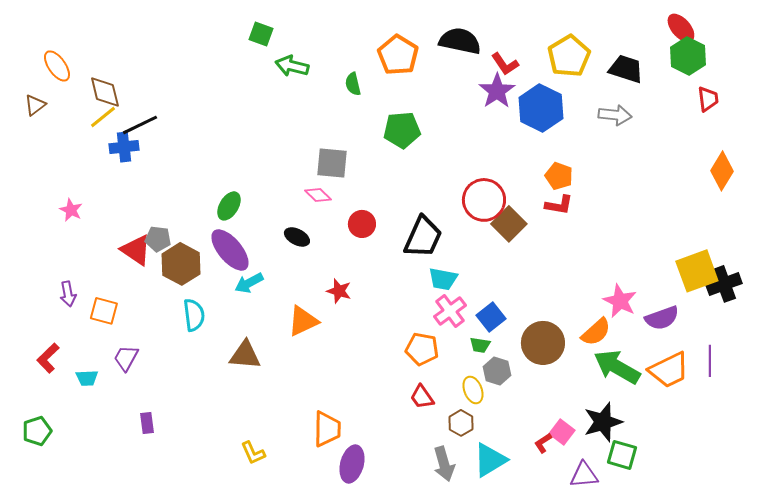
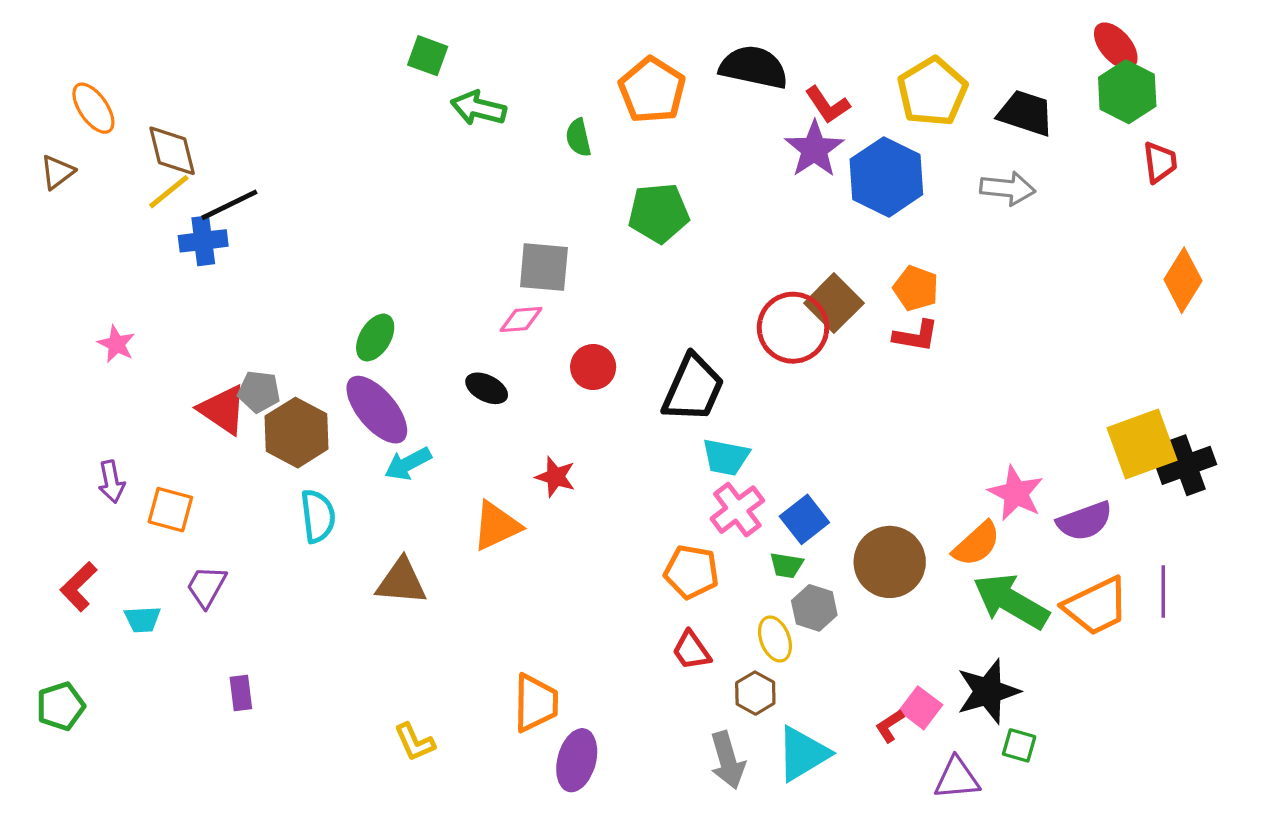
pink diamond: (318, 195) -> (521, 319), turned -48
brown square: (509, 224) -> (834, 303), moved
green square: (622, 455) -> (1019, 745), size x0.7

